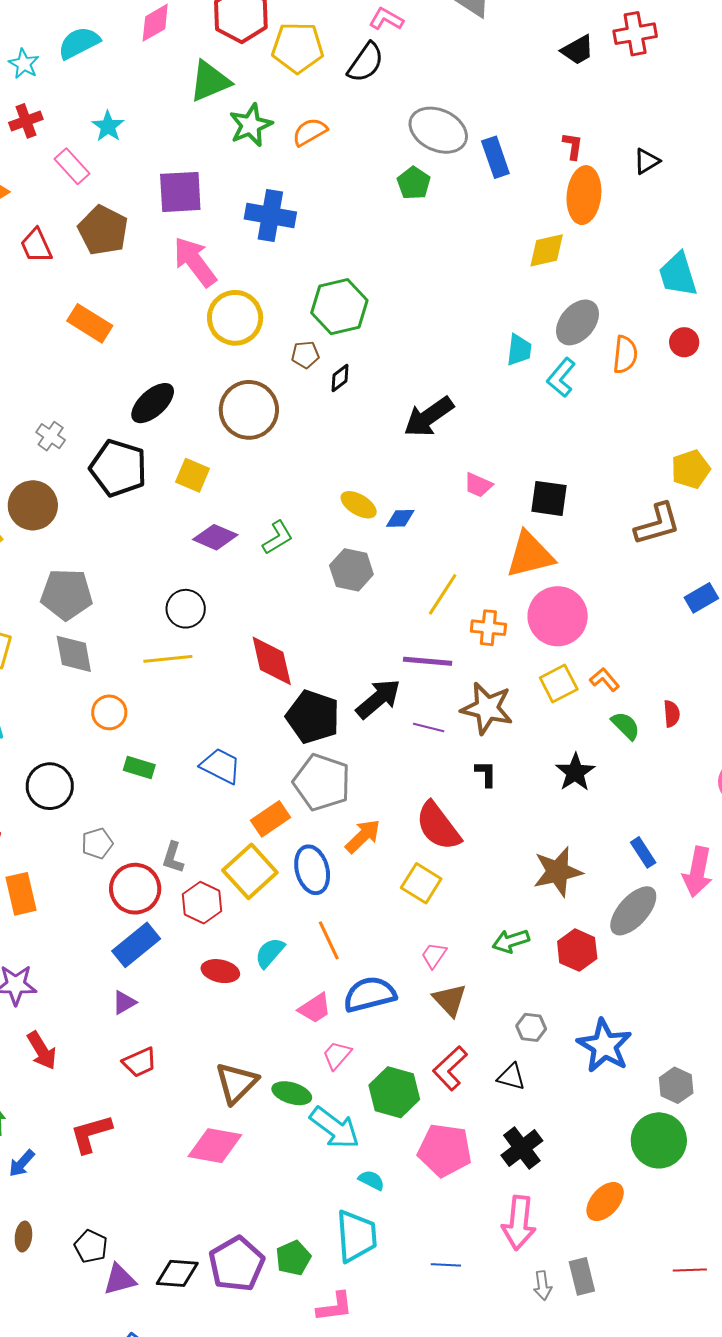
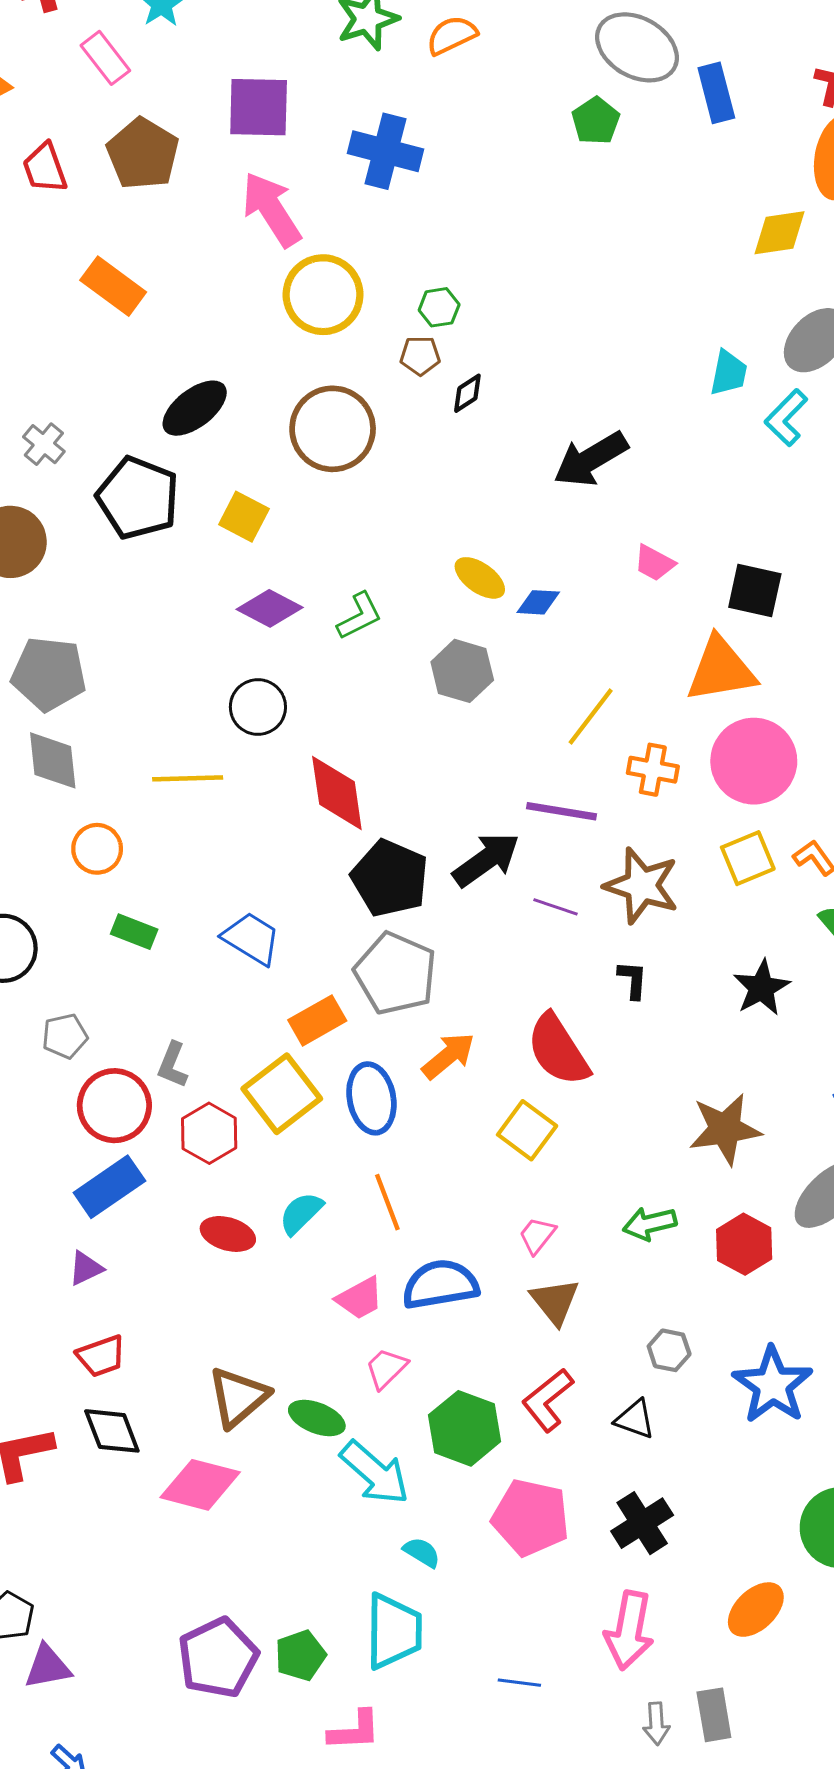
green hexagon: (339, 307) -> (439, 307), moved, size x0.5
black circle: (186, 609) -> (258, 707), moved
black diamond: (177, 1273) -> (112, 1431), moved, turned 60

